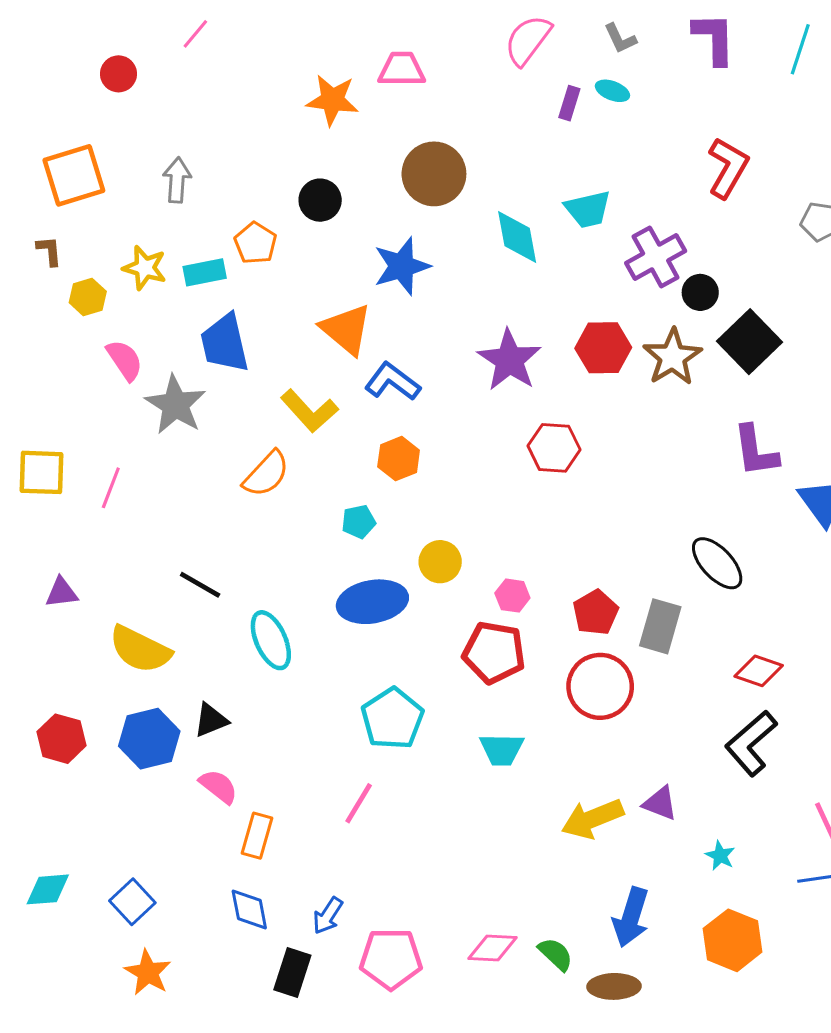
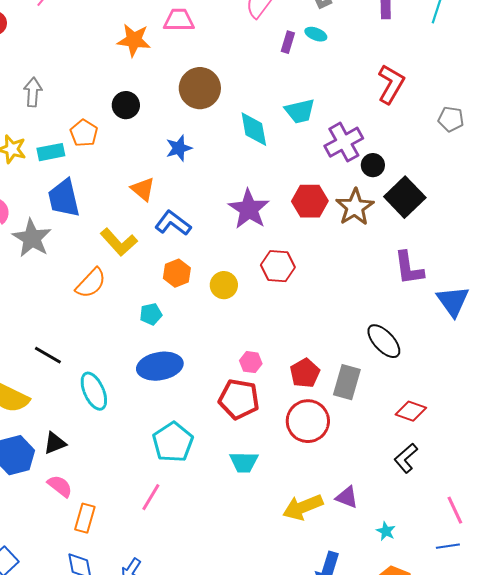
blue star: (402, 266) -> (179, 148), size x0.7
orange triangle: (346, 329) -> (143, 189), size x0.7
yellow circle: (440, 562) -> (224, 285), moved
black L-shape: (751, 743) -> (406, 458), size x0.7

